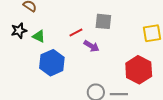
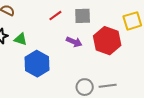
red line: (76, 33) -> (55, 16), moved
red hexagon: (139, 70) -> (107, 41), moved

